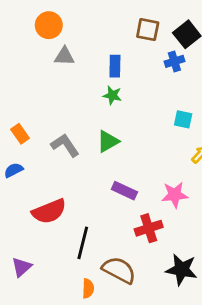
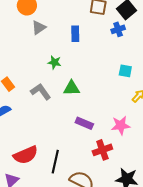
gray triangle: (64, 56) -> (39, 28), turned -35
green star: (112, 95) -> (54, 62), moved
green triangle: (108, 141) -> (72, 88), turned 30
red semicircle: (49, 211) -> (26, 155), moved

